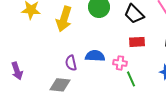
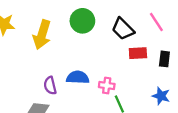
red rectangle: (137, 42) -> (138, 53), moved

